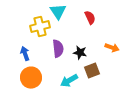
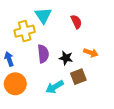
orange arrow: (112, 48) -> (91, 53), moved

